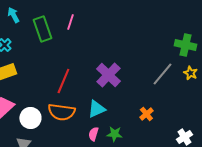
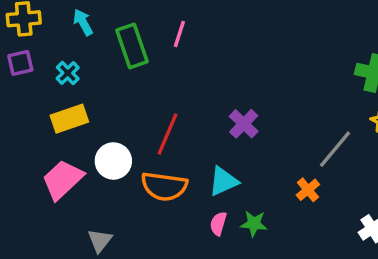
gray line: (162, 74) -> (335, 149), moved
purple cross: (108, 75) -> (244, 124), size x0.7
white circle: (30, 118) -> (113, 161), moved

